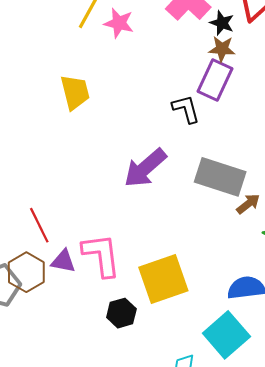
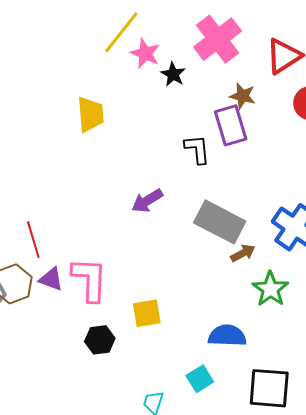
black star: (222, 23) -> (173, 74), moved
purple rectangle: (215, 80) -> (231, 125), turned -51
purple arrow: (145, 168) -> (147, 201), size x0.7
yellow square: (163, 279) -> (147, 313), size x0.6
cyan square: (226, 335) -> (200, 379), size x0.6

